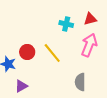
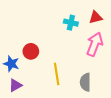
yellow line: (52, 53) -> (57, 74), moved, turned 30
purple triangle: (21, 86) -> (15, 85), moved

